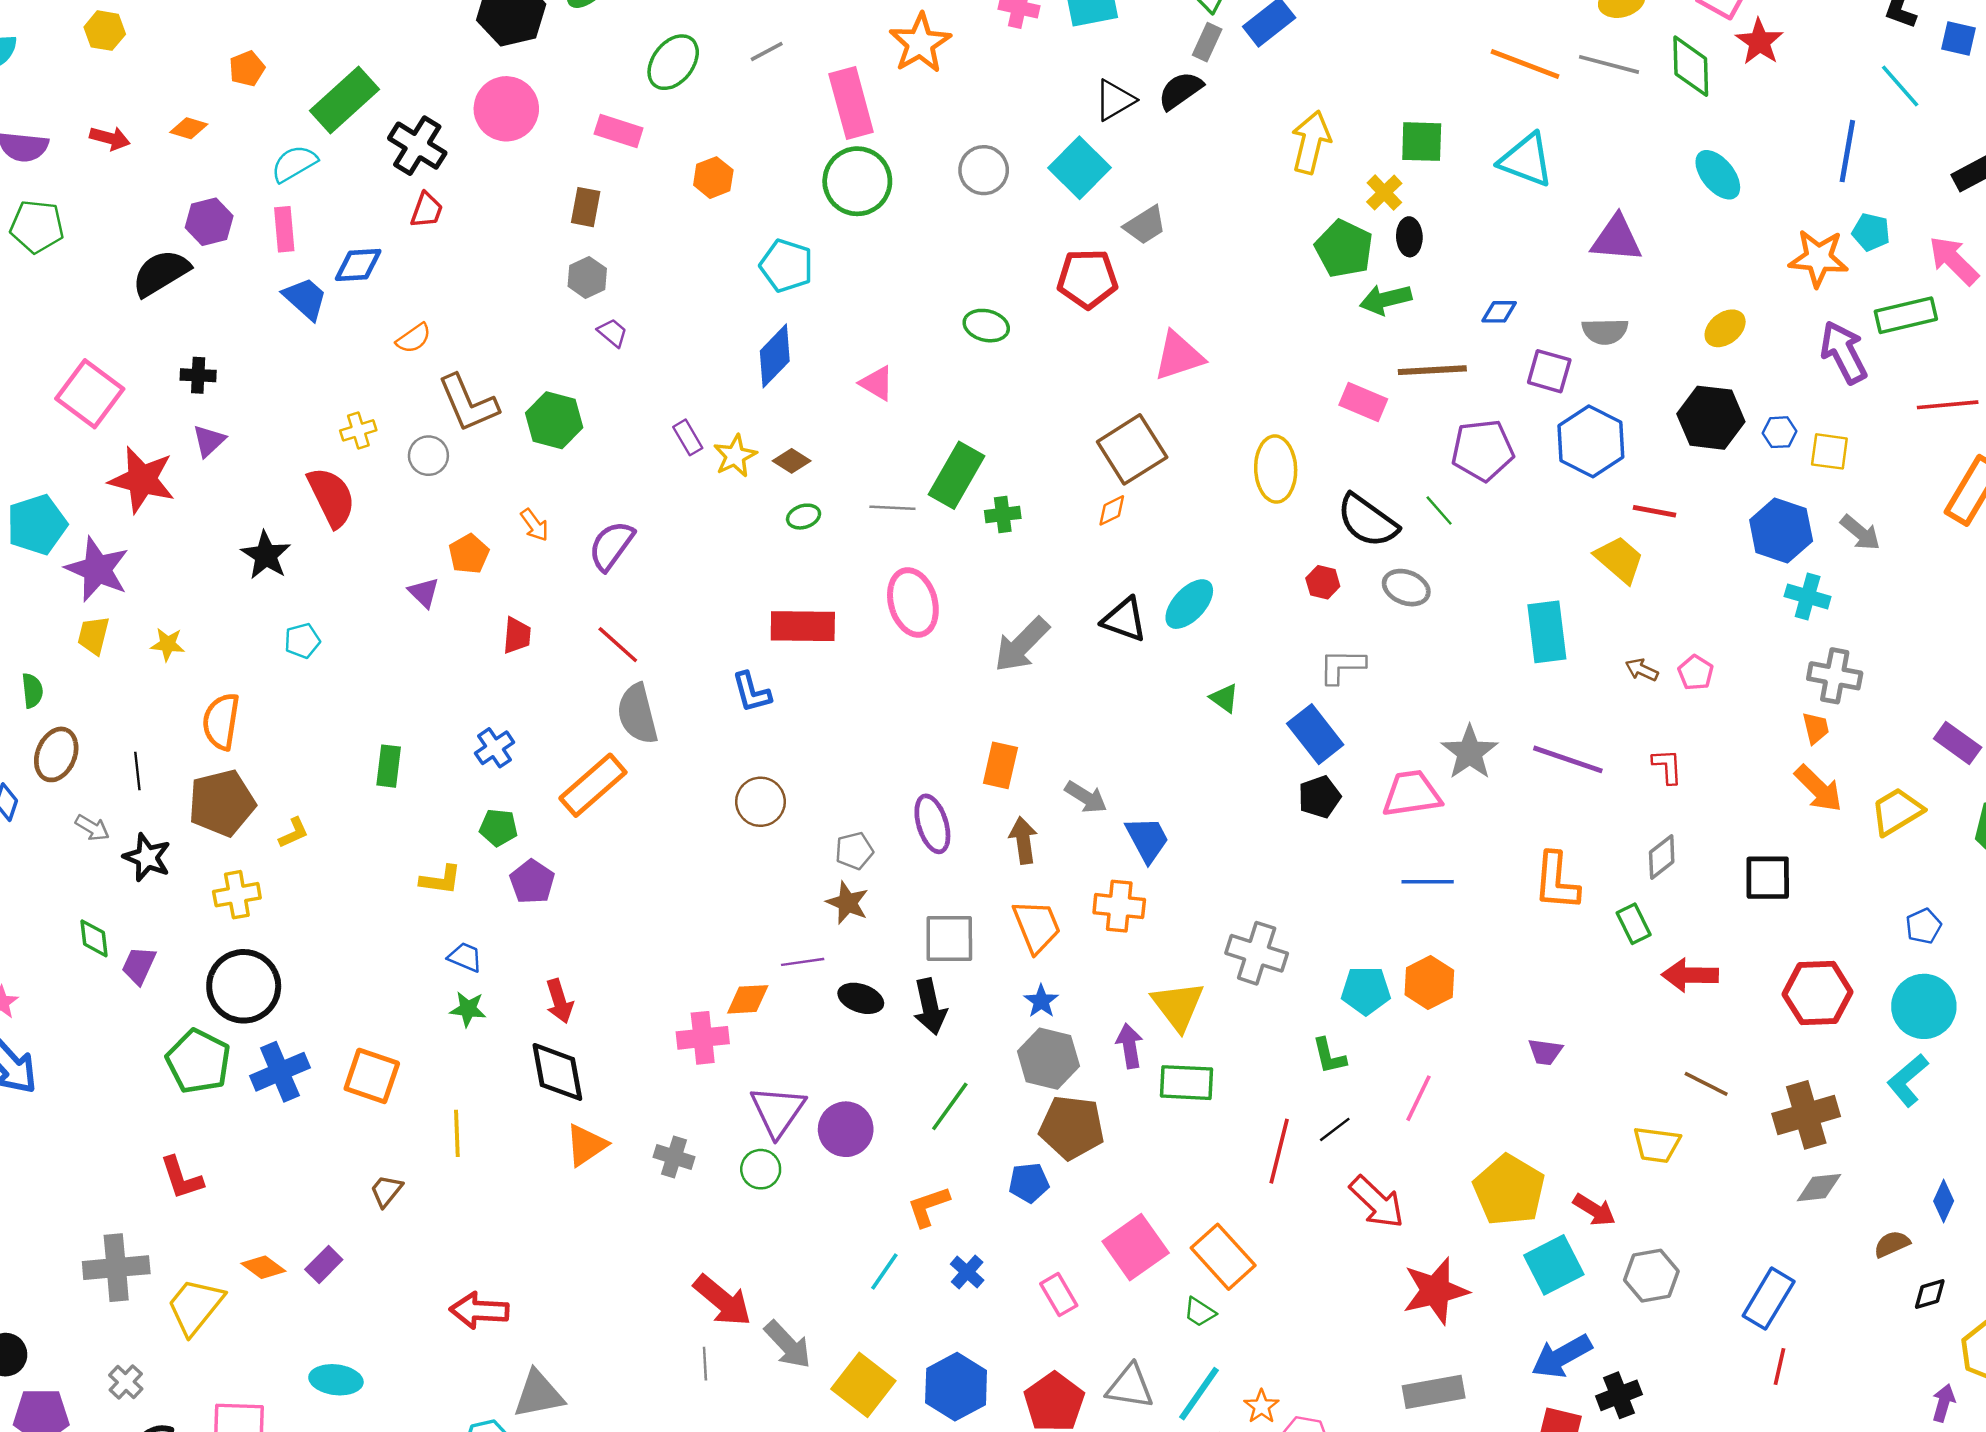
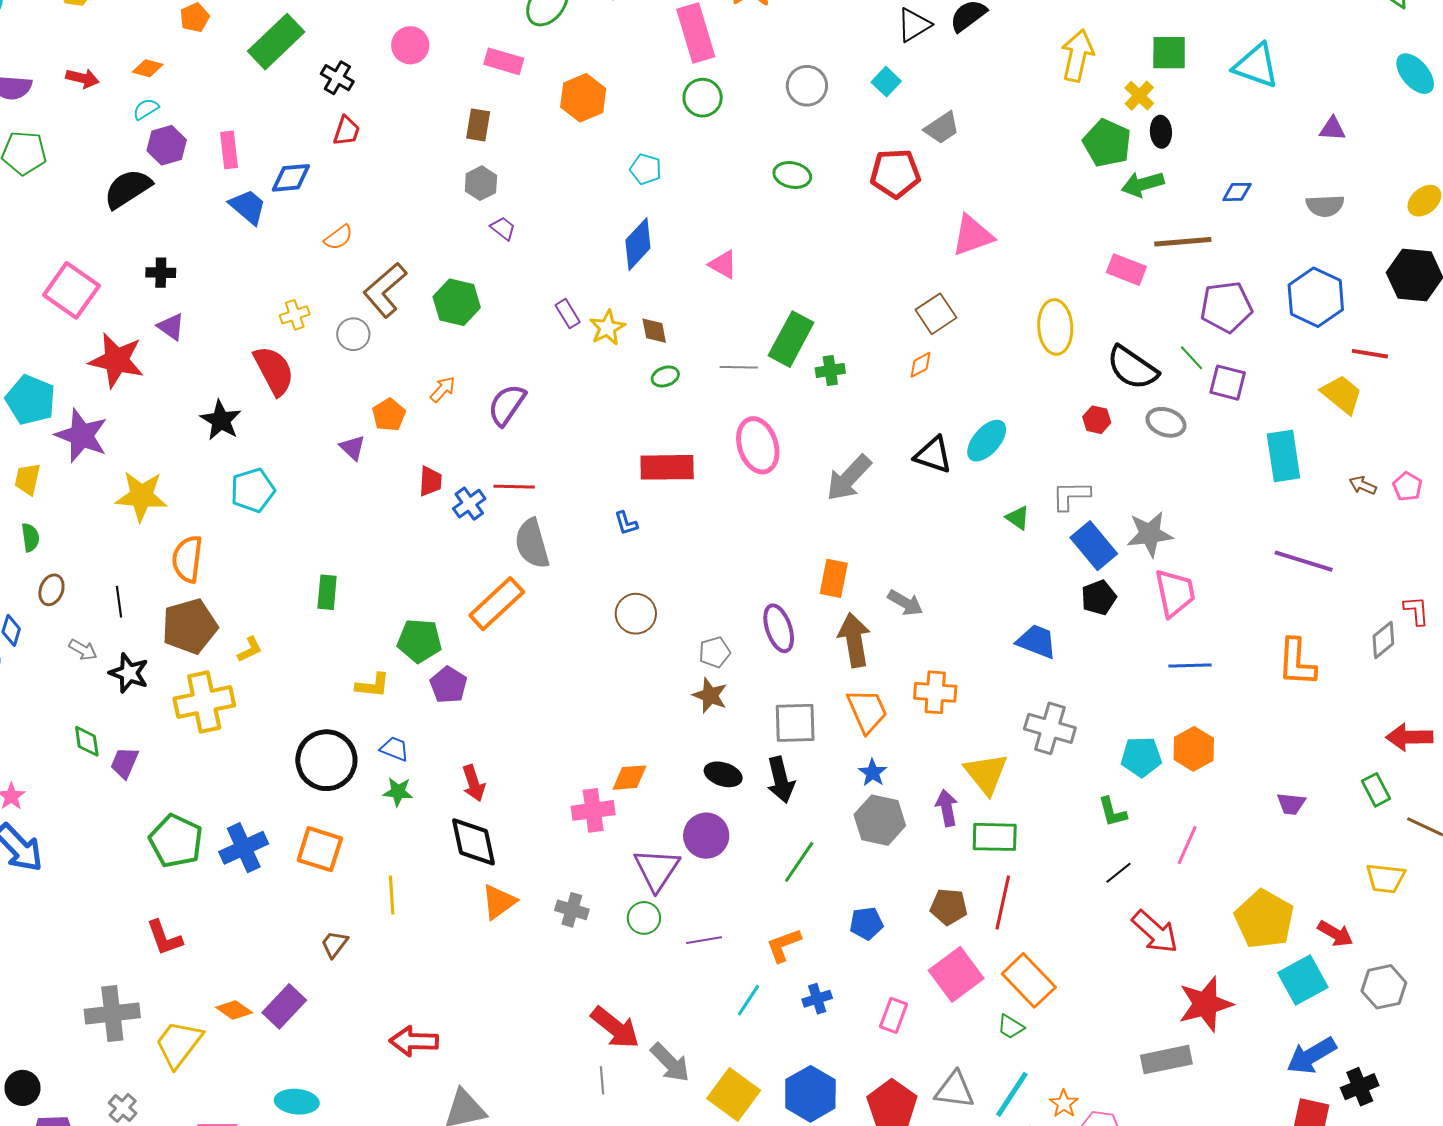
pink circle: (506, 109) -> (410, 45), size x0.7
black cross: (417, 146) -> (337, 78), size x0.7
cyan semicircle: (294, 164) -> (146, 109), moved, size x0.7
cyan square: (1079, 168) -> (886, 82), size x0.6
orange hexagon: (713, 178) -> (583, 98), size x1.4
green circle: (857, 181) -> (703, 98), size x0.7
purple triangle: (1616, 239) -> (1332, 129), size x0.6
cyan pentagon: (786, 266) -> (646, 169), size x0.7
green ellipse: (986, 326) -> (792, 175), moved
purple square: (1549, 371) -> (1228, 383), moved
brown L-shape: (468, 403) -> (385, 290), turned 74
purple triangle: (209, 441) -> (171, 327), turned -40
brown square: (1132, 449) -> (936, 314), size x0.7
brown diamond: (792, 461) -> (654, 331), turned 48
cyan pentagon: (37, 525) -> (31, 400), turned -30
orange arrow: (535, 525) -> (443, 389), turned -100
yellow trapezoid: (93, 635) -> (27, 479), moved
cyan pentagon: (302, 641) -> (253, 490), size x1.5
yellow star: (168, 644) -> (141, 496), size x1.8
red line: (618, 645) -> (514, 487), turned -39
gray L-shape: (1342, 666) -> (1071, 496), moved
blue L-shape: (752, 692) -> (626, 523), size x0.7
blue cross: (495, 748) -> (469, 504), moved
gray star: (1470, 752) -> (1150, 534), moved, turned 30
brown ellipse: (56, 754) -> (51, 590), size x0.7
red L-shape: (1667, 766) -> (1416, 611), moved
pink trapezoid: (1412, 794) -> (1175, 593), turned 88
green pentagon: (499, 828) -> (419, 641), size x1.4
blue trapezoid: (1147, 839) -> (1037, 641), moved, turned -39
brown arrow: (1023, 840) -> (854, 640), size x1.4
yellow cross: (237, 895) -> (204, 702), size x1.5
green rectangle: (1634, 924) -> (1376, 790), moved
purple line: (803, 962) -> (704, 940), moved
black circle: (244, 986) -> (326, 760), moved
brown pentagon: (1072, 1127) -> (949, 907), moved, size x0.7
purple circle: (846, 1129) -> (706, 836), moved
red line: (1279, 1151) -> (1003, 903), moved
purple rectangle: (324, 1264) -> (284, 1006), size x1.4
blue cross: (967, 1272) -> (817, 999), turned 32
pink rectangle: (1059, 1295) -> (894, 1015), turned 52
gray rectangle: (1434, 1392) -> (1166, 1060), moved

